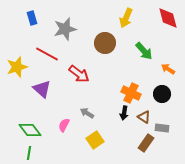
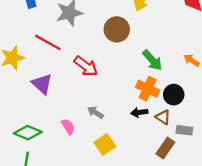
green arrow: (144, 51) -> (152, 60), moved
black circle: (162, 94) -> (174, 95), moved
black arrow: (124, 113) -> (139, 112), turned 72
pink semicircle: (64, 125) -> (68, 127), turned 120
green diamond: (30, 130) -> (28, 133), turned -30

